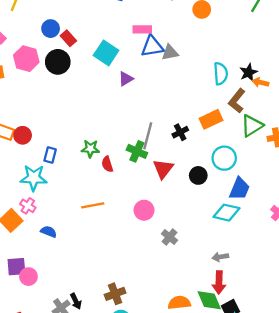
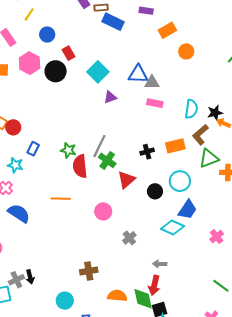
blue circle: (51, 29) -> (47, 35), moved
pink rectangle: (142, 29) -> (155, 103), moved
gray line: (148, 136) -> (99, 146), moved
red semicircle: (107, 164) -> (80, 166), size x1.6
cyan star: (34, 178) -> (15, 165), size x0.7
blue semicircle: (49, 232) -> (19, 213), size x1.6
gray cross: (169, 237) -> (129, 238), moved
brown cross: (115, 294) -> (89, 271), moved

